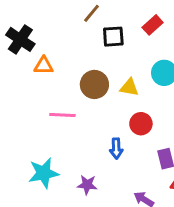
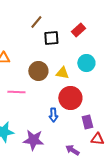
red circle: (141, 124) -> (70, 98), size x1.5
purple star: (87, 185) -> (33, 140), size x1.5

